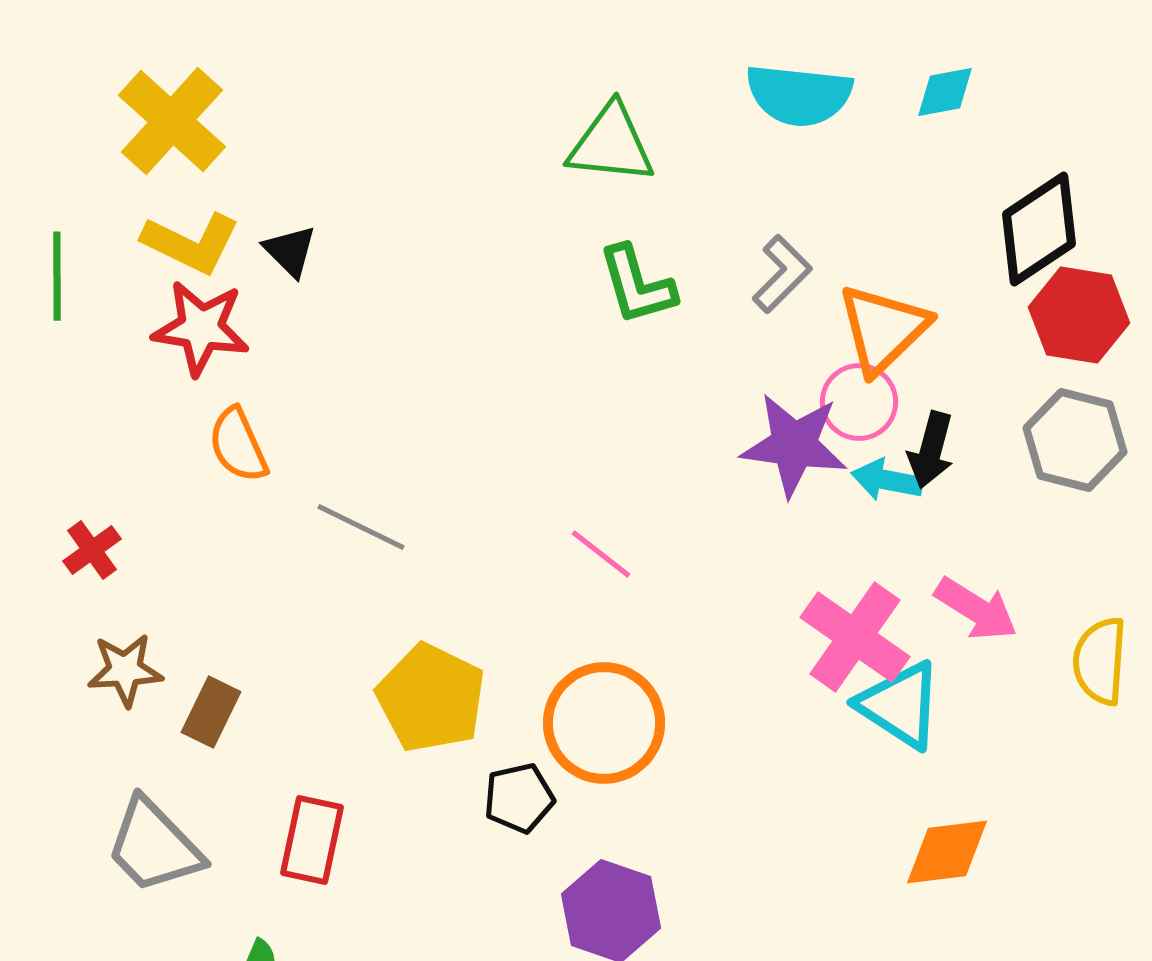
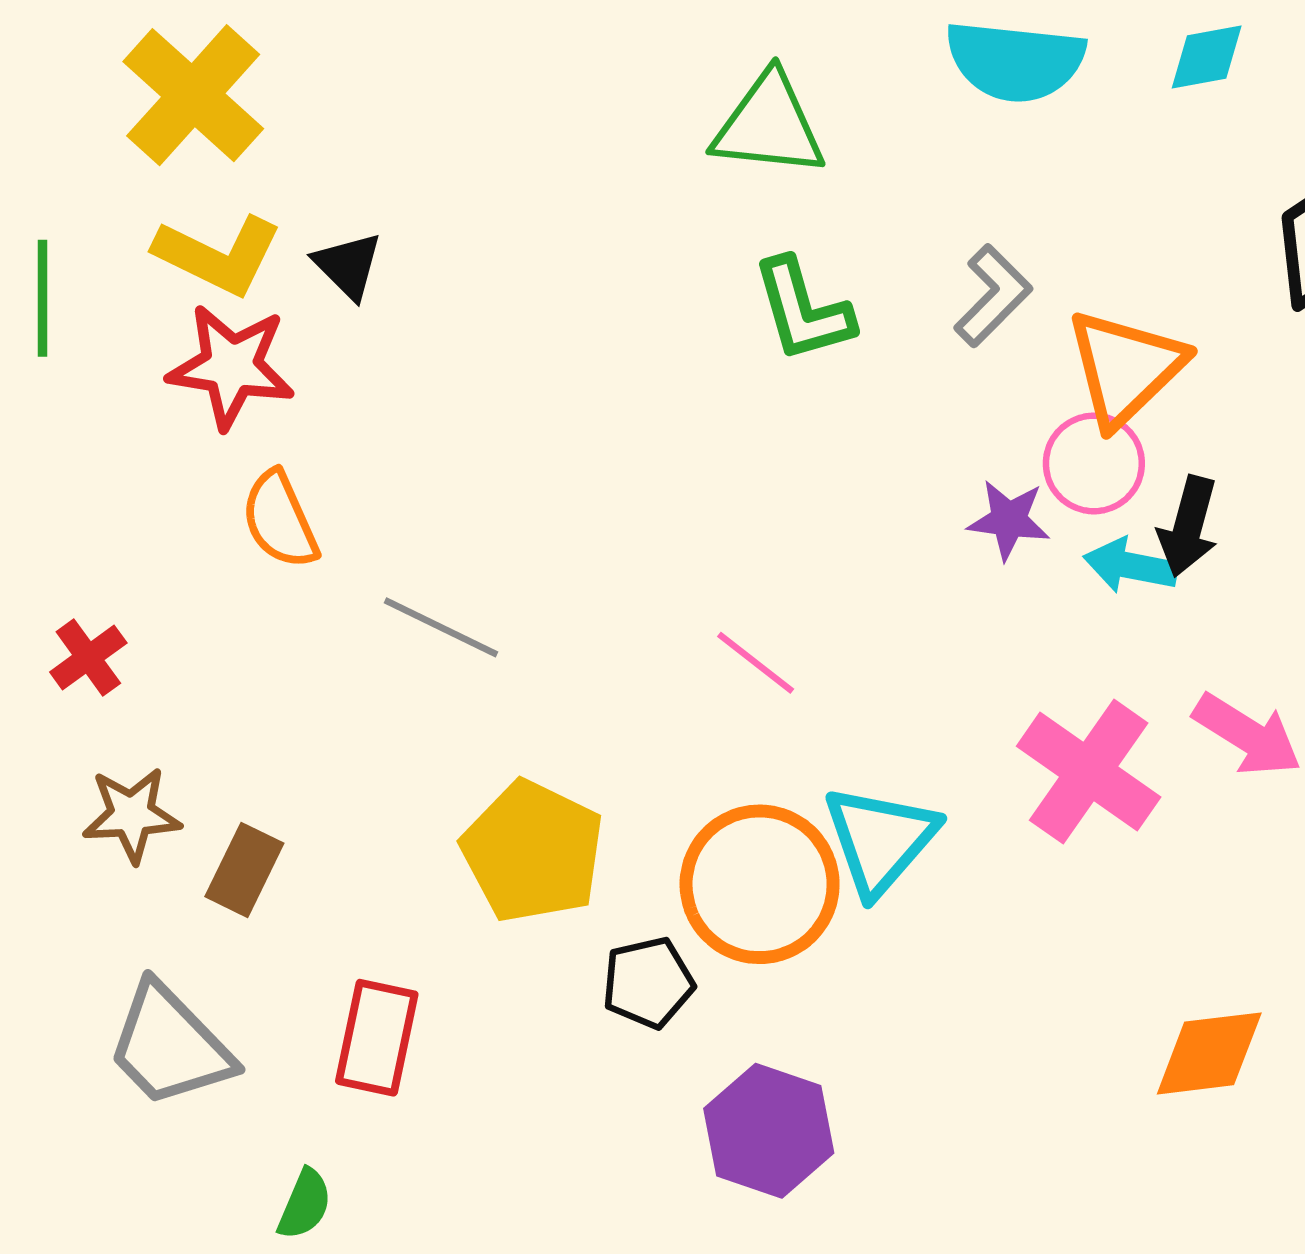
purple star: (794, 445) -> (1009, 520), size x0.6
cyan triangle: (900, 705) -> (880, 840), moved, turned 38

